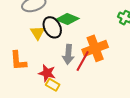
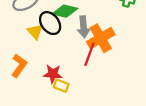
gray arrow: (68, 54) -> (84, 27), moved
orange L-shape: (18, 61) -> (19, 66), turned -130

